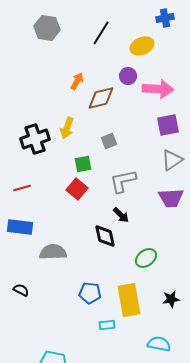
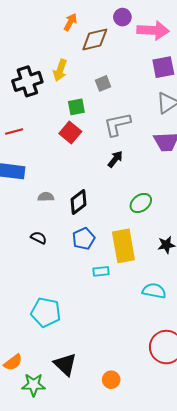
black arrow: (121, 215) -> (115, 159), turned -96
black diamond: (105, 236) -> (78, 202), moved, turned 65
gray semicircle: (53, 252) -> (46, 197), size x0.6
black semicircle: (21, 290) -> (39, 238), moved
blue pentagon: (90, 293) -> (84, 239), turned -30

